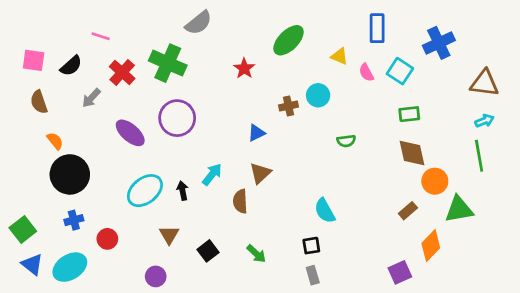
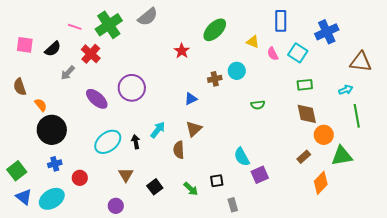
green cross: (168, 63) -> (109, 25), moved, turned 32
brown semicircle: (39, 102) -> (20, 87), moved
cyan arrow: (484, 121) -> (346, 90), moved
black square: (311, 246) -> (217, 181), moved
purple square: (400, 272) -> (260, 175), moved

